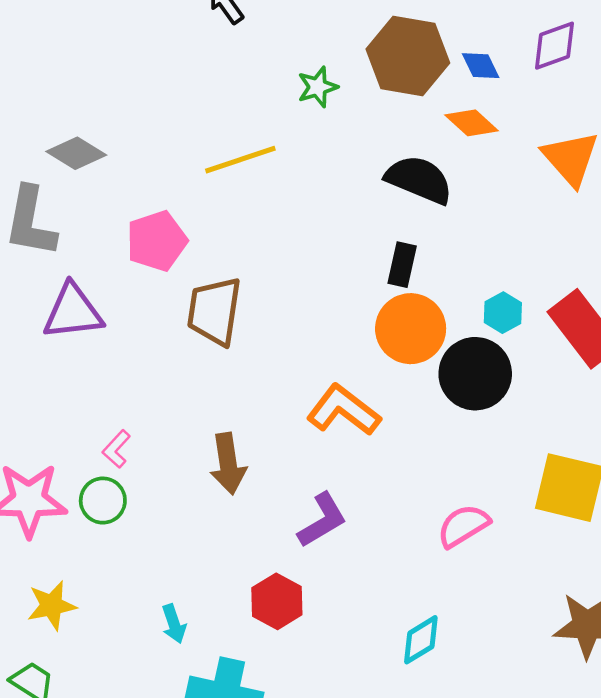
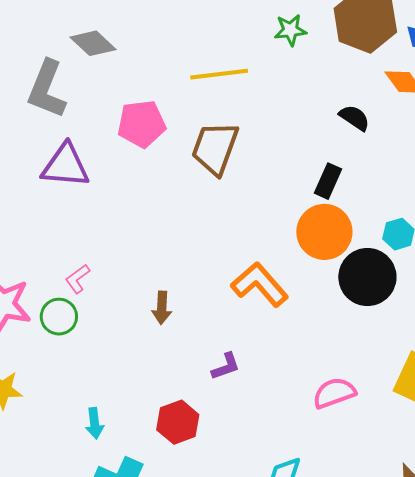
black semicircle: (419, 180) -> (354, 118), size x0.6
brown trapezoid: (214, 311) -> (215, 148), moved
brown arrow: (228, 464) -> (162, 308), size x0.7
purple L-shape: (322, 520) -> (226, 366), size x0.7

